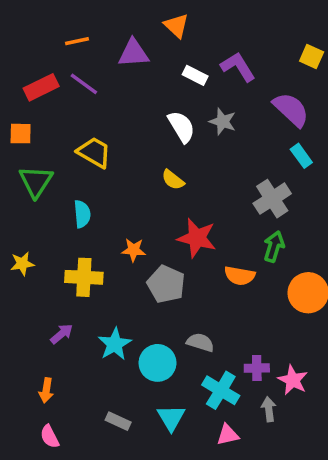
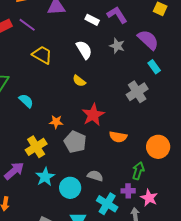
gray star: (223, 122) -> (117, 46), moved
yellow trapezoid: (94, 152) -> (42, 55), moved
cyan semicircle: (82, 214) -> (26, 101), turned -42
red star: (197, 238) -> (93, 115), turned 30
green arrow: (274, 247) -> (138, 171), moved
yellow cross: (84, 277) -> (36, 147), moved, turned -35
purple arrow: (62, 334) -> (14, 171), size x1.5

